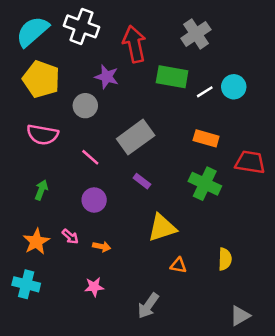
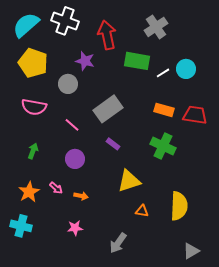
red trapezoid: (250, 162) -> (195, 115), moved
yellow semicircle: (225, 259) -> (179, 206), size x1.6

